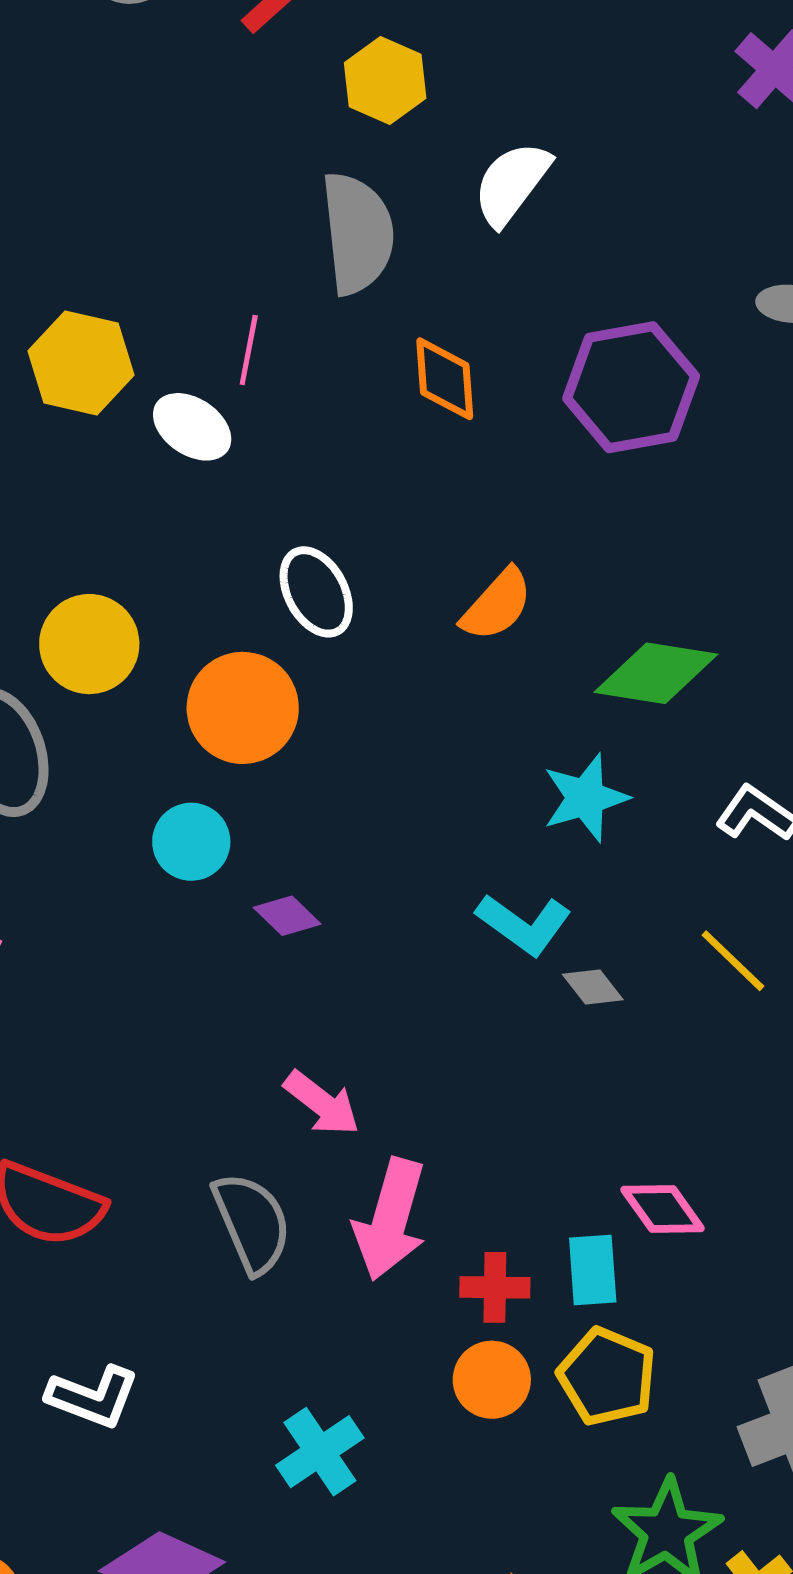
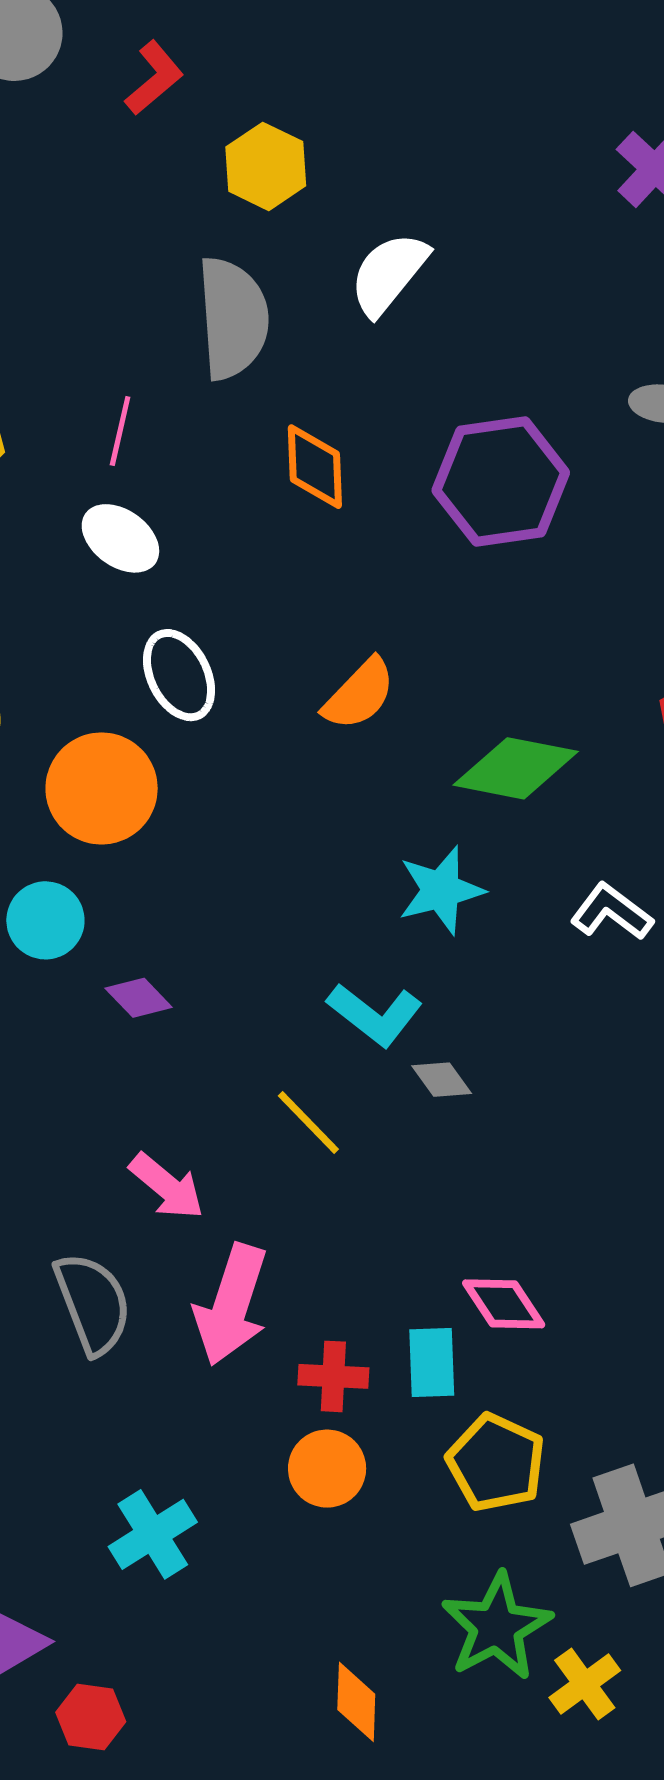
white ellipse: (192, 427) -> (120, 538), moved
yellow line: (733, 961) -> (308, 1122), moved
yellow pentagon: (607, 1377) -> (496, 1463), moved

